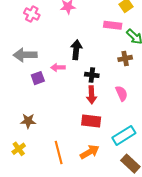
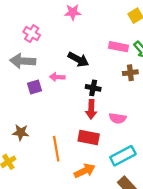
pink cross: (32, 14) -> (32, 34), moved
pink rectangle: (113, 25) -> (119, 47), moved
black arrow: (76, 50) -> (78, 59), turned 108
pink semicircle: (122, 93) -> (118, 118), moved, turned 119
orange line: (59, 152) -> (56, 149), moved

